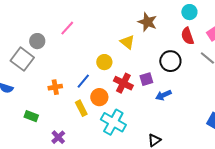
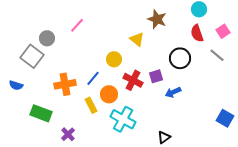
orange cross: (55, 87) -> (65, 84), size x1.5
green rectangle: (31, 116) -> (41, 113), size x1.5

